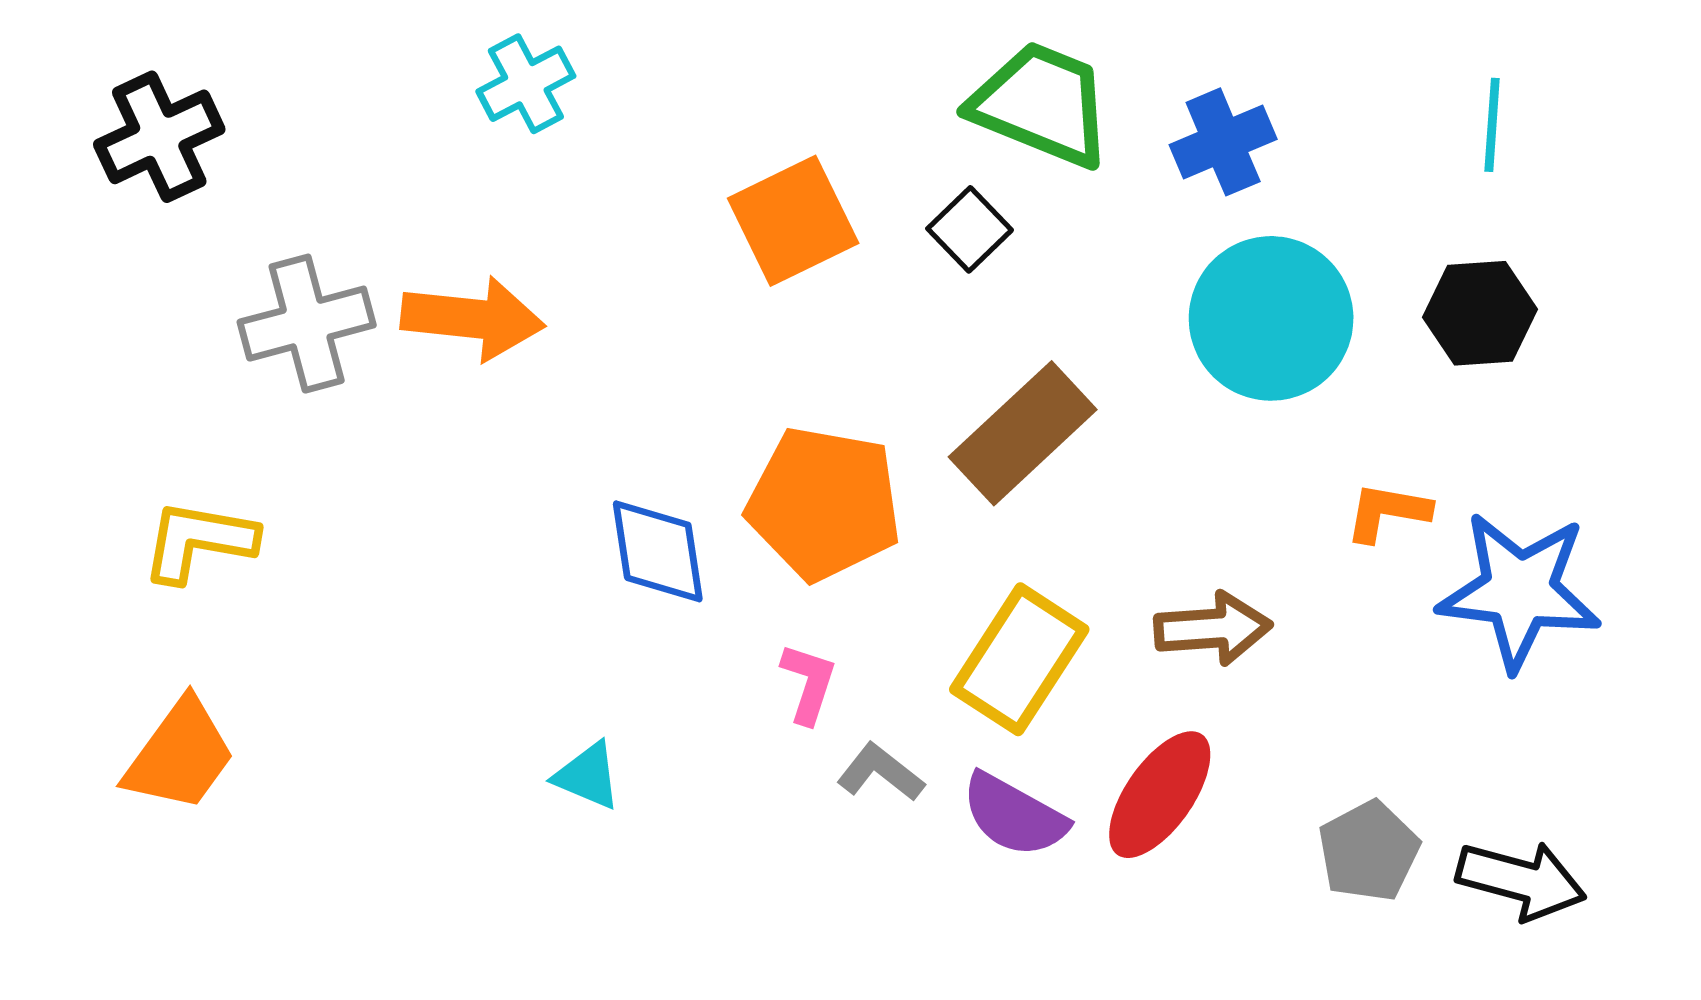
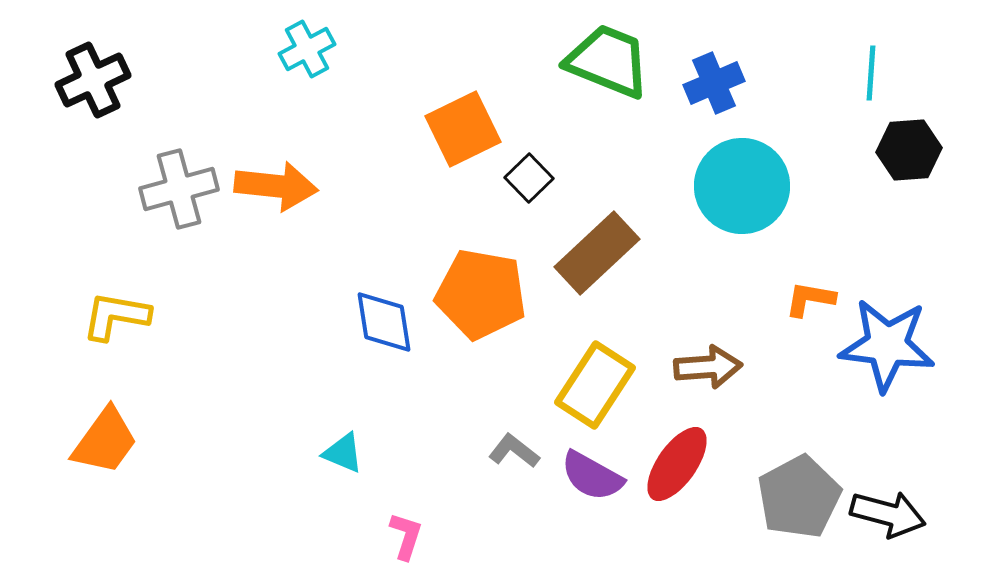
black square: (970, 229) -> (529, 178), moved
black hexagon: (1480, 313) -> (909, 150), moved
pink L-shape: (809, 683) -> (406, 536), moved
gray pentagon: (1369, 851) -> (799, 497), size x1.4

